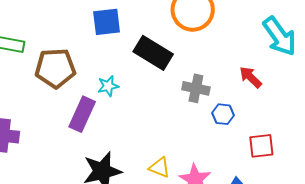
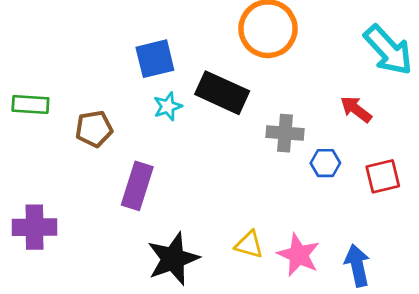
brown pentagon: (55, 68) -> (94, 129), size x0.7
cyan star: (108, 86) -> (168, 106), moved
red square: (261, 146) -> (383, 176), moved

